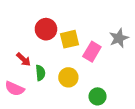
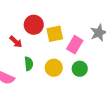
red arrow: (24, 59) -> (16, 42), moved
green circle: (98, 96) -> (80, 69), moved

